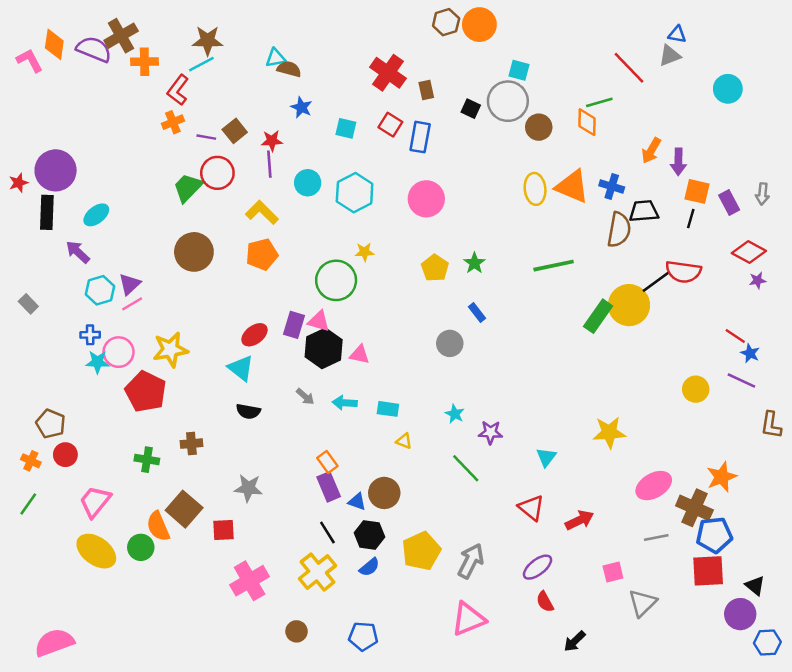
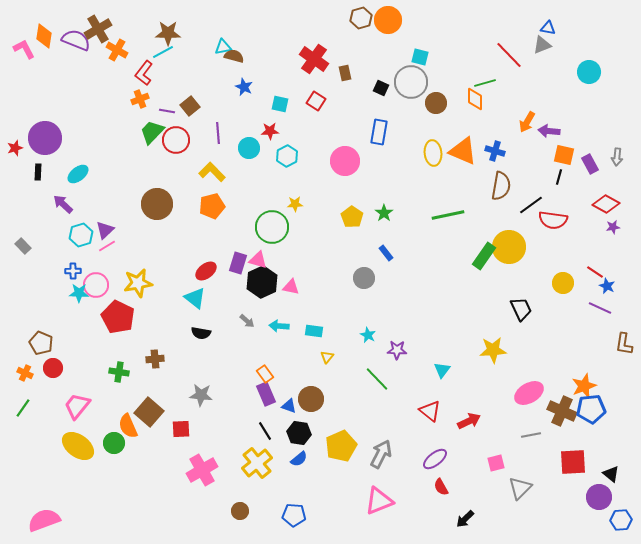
orange cross: (144, 62) -> (117, 50), turned 30
blue rectangle: (420, 137) -> (379, 132), moved
red star: (272, 141) -> (270, 131), moved
purple arrow: (678, 162) -> (549, 131), turned 95
green trapezoid: (188, 188) -> (152, 132), moved
cyan hexagon: (355, 193) -> (287, 156), size x0.7
black trapezoid: (644, 211) -> (521, 309), moved, turned 70
black rectangle: (47, 212) -> (38, 172), size x0.6
black line: (656, 282) -> (531, 205), moved
yellow circle: (696, 389) -> (563, 283), moved
yellow triangle: (404, 441) -> (327, 357), turned 48
blue pentagon: (714, 535) -> (591, 409), moved

